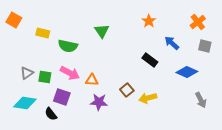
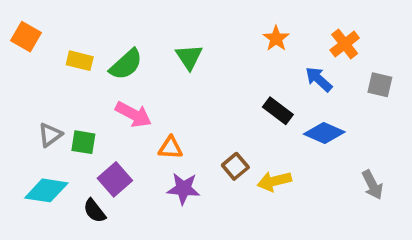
orange cross: (198, 22) -> (345, 44), moved
green semicircle: (68, 46) -> (126, 64), moved, turned -54
blue diamond: (187, 72) -> (324, 133), moved
pink arrow: (70, 73) -> (133, 114), moved
purple square: (62, 97) -> (115, 179), turned 30

